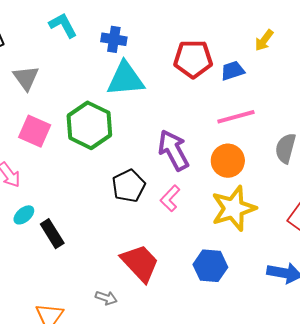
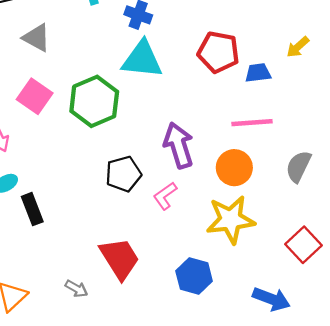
gray triangle: (26, 78) -> (37, 38), turned -36

